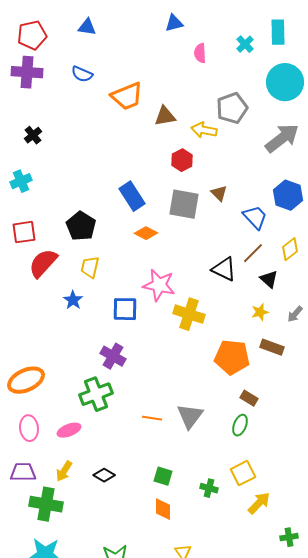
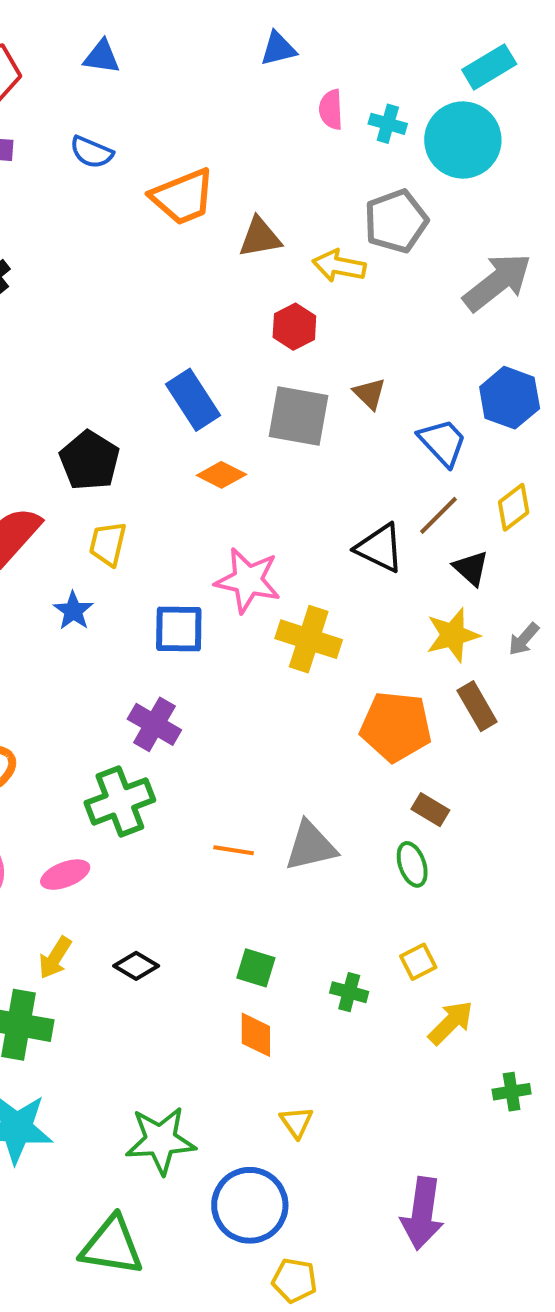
cyan rectangle: (278, 32) -> (489, 67), turned 60
cyan cross: (245, 44) -> (388, 124), moved, turned -30
cyan circle: (285, 82) -> (463, 140), moved
yellow star: (260, 312) -> (453, 635), size x1.5
brown rectangle: (272, 347) -> (477, 706), turned 40
gray triangle: (190, 416) -> (311, 846), turned 40
green ellipse: (240, 425) -> (412, 864), turned -40
yellow square: (243, 473) -> (418, 962), size x0.7

